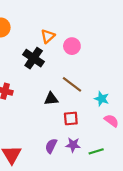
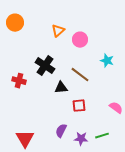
black cross: (34, 58) -> (45, 66), moved
cyan star: (102, 99) -> (107, 61), moved
purple star: (73, 145) -> (81, 139), moved

